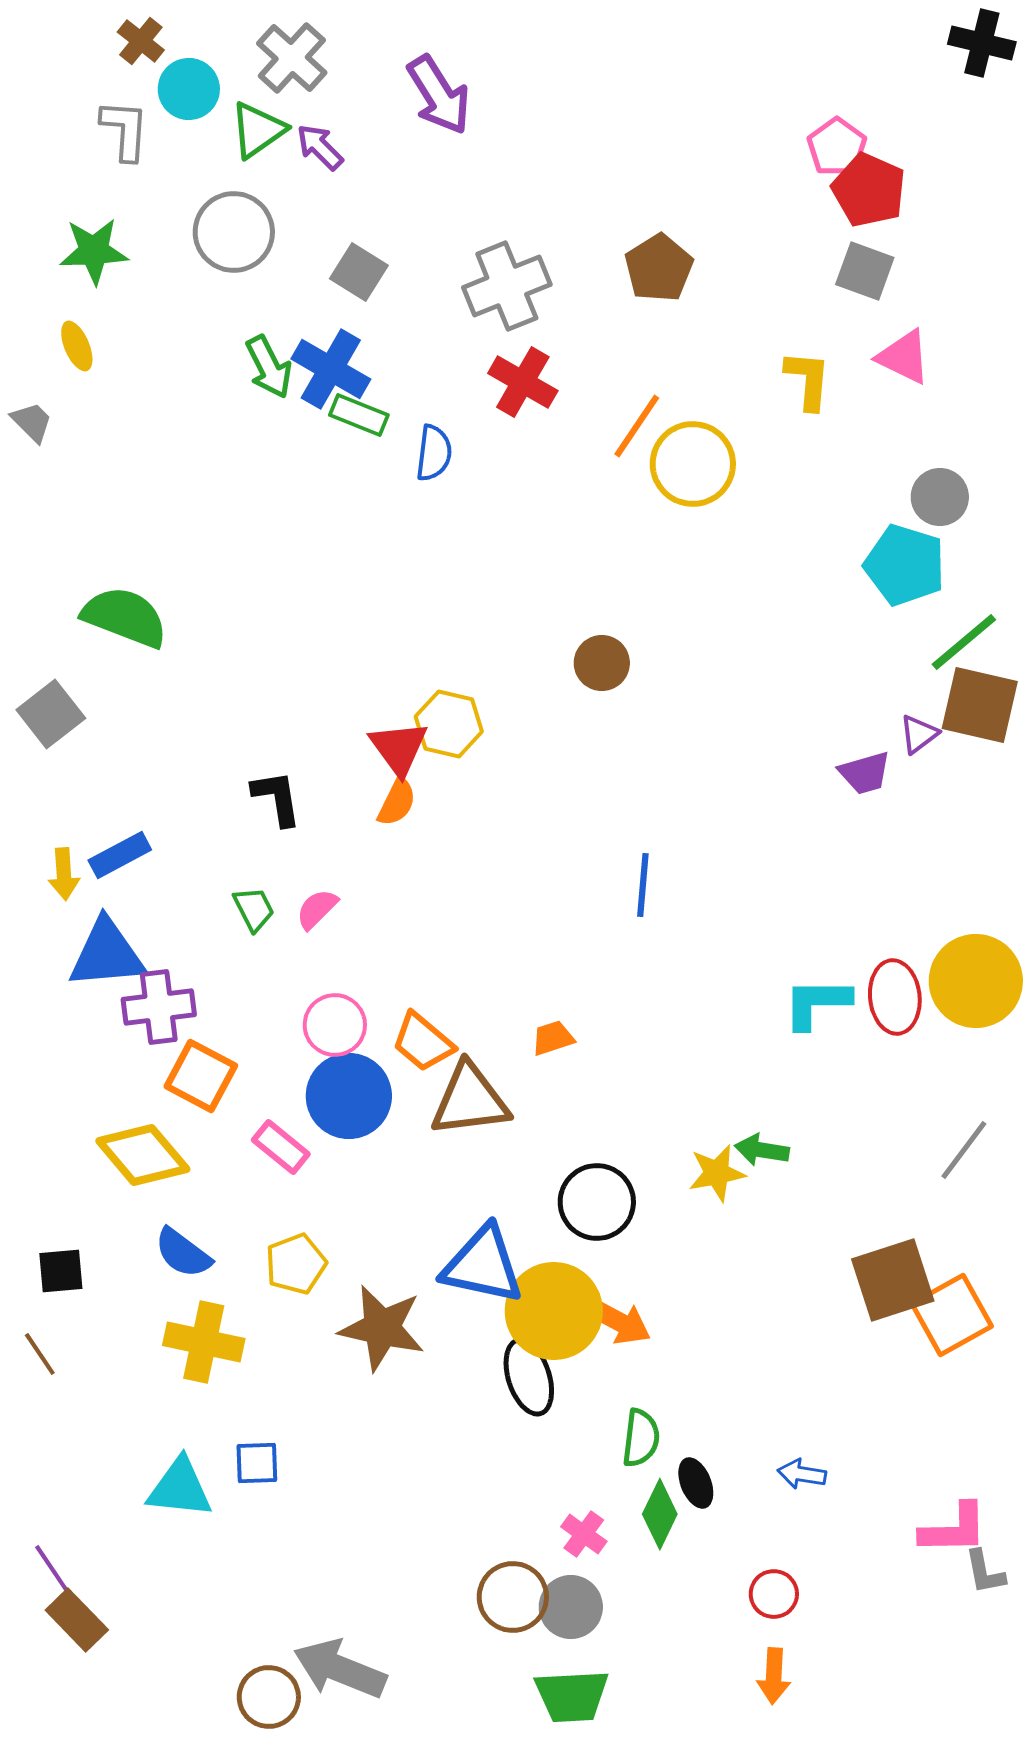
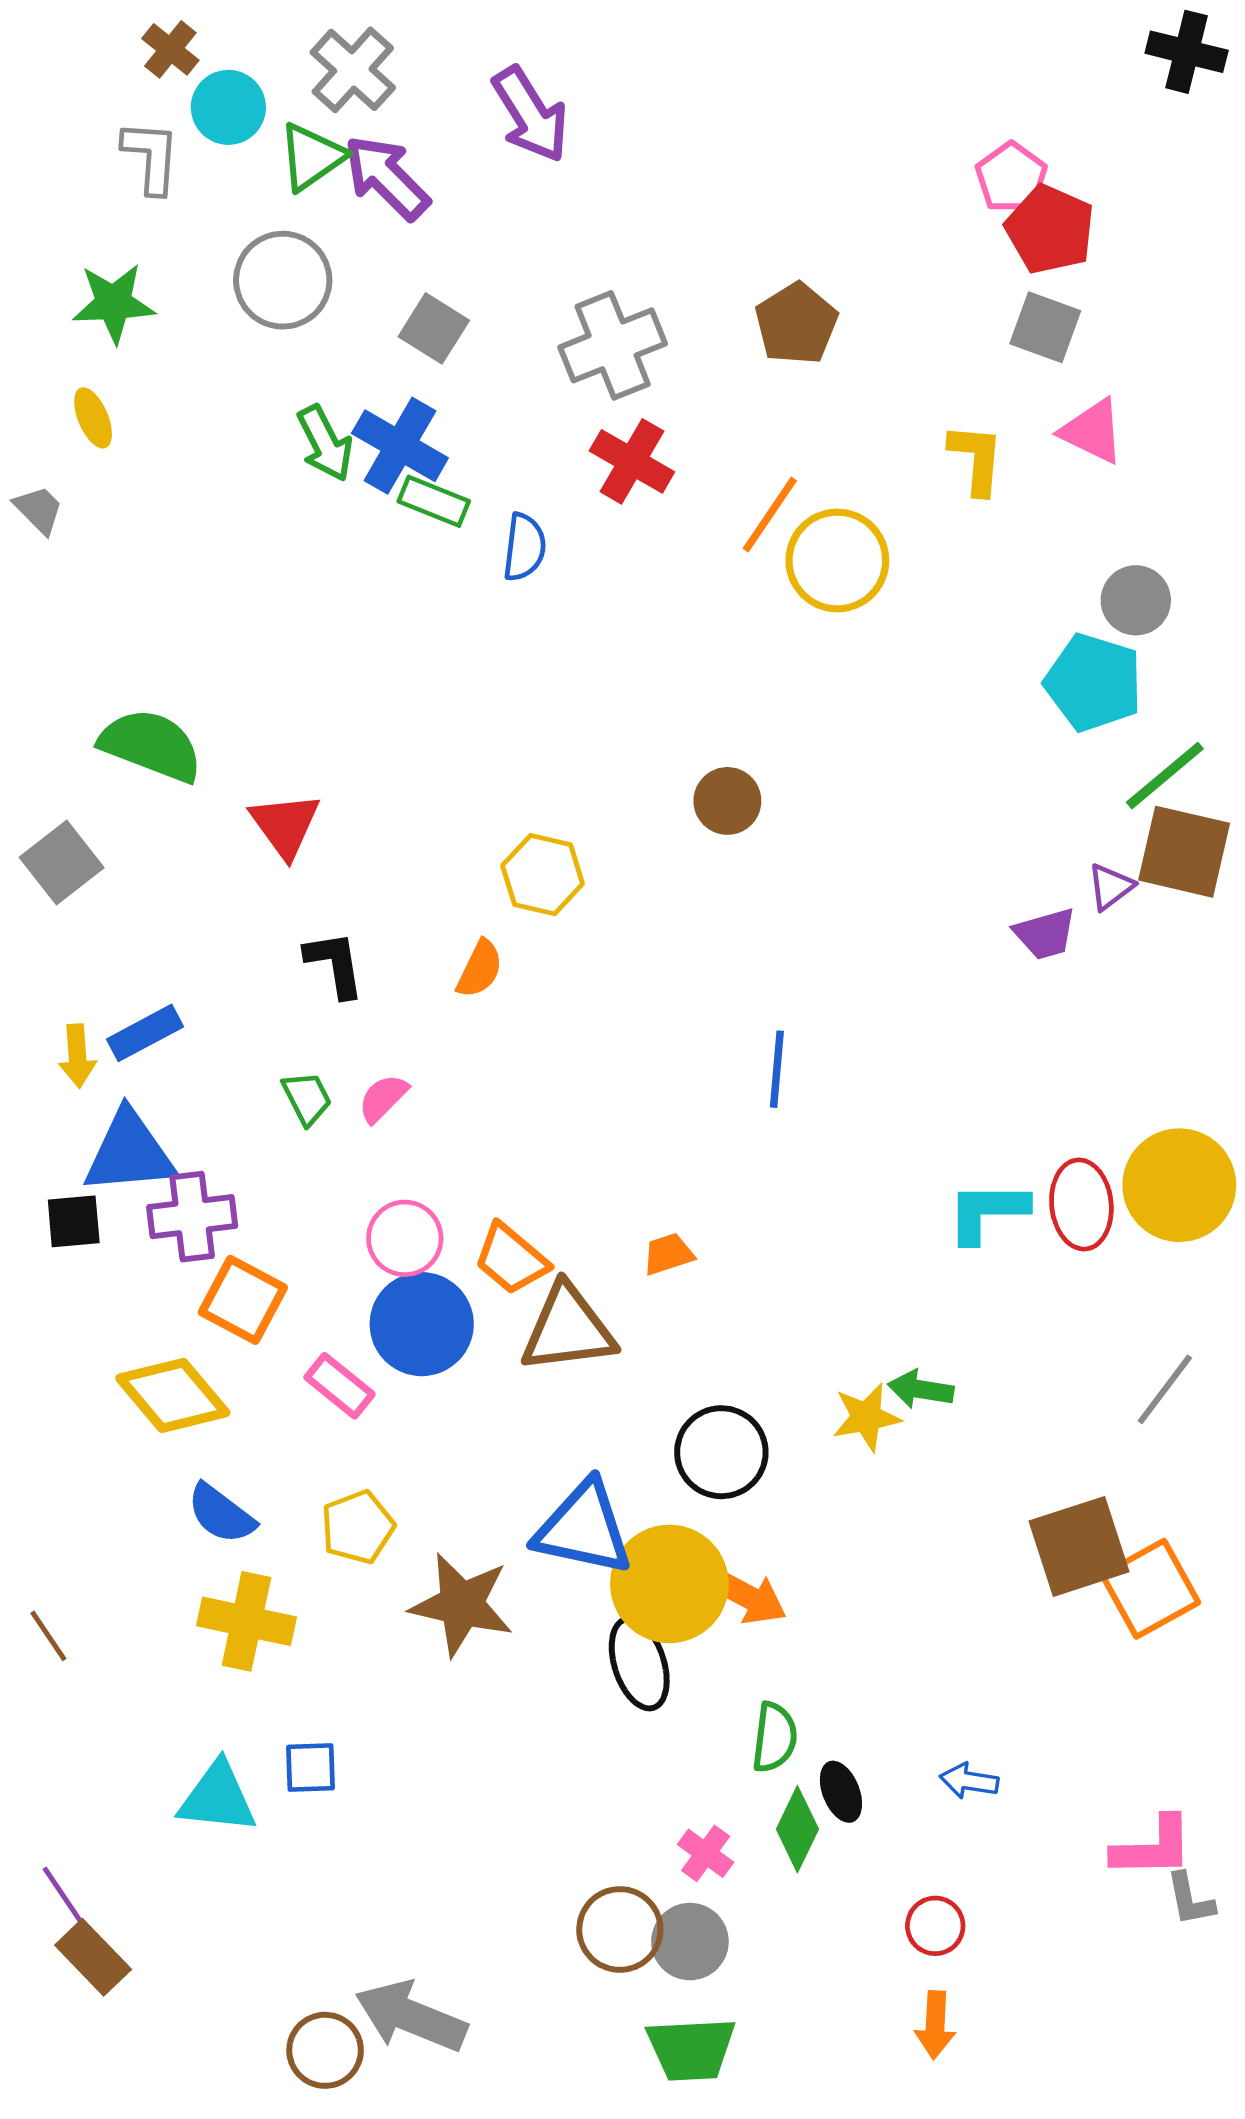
purple arrow: (320, 147) -> (387, 177), size x1.5
red triangle: (399, 748) -> (285, 825), moved
black square: (61, 1271) -> (74, 1221), moved

